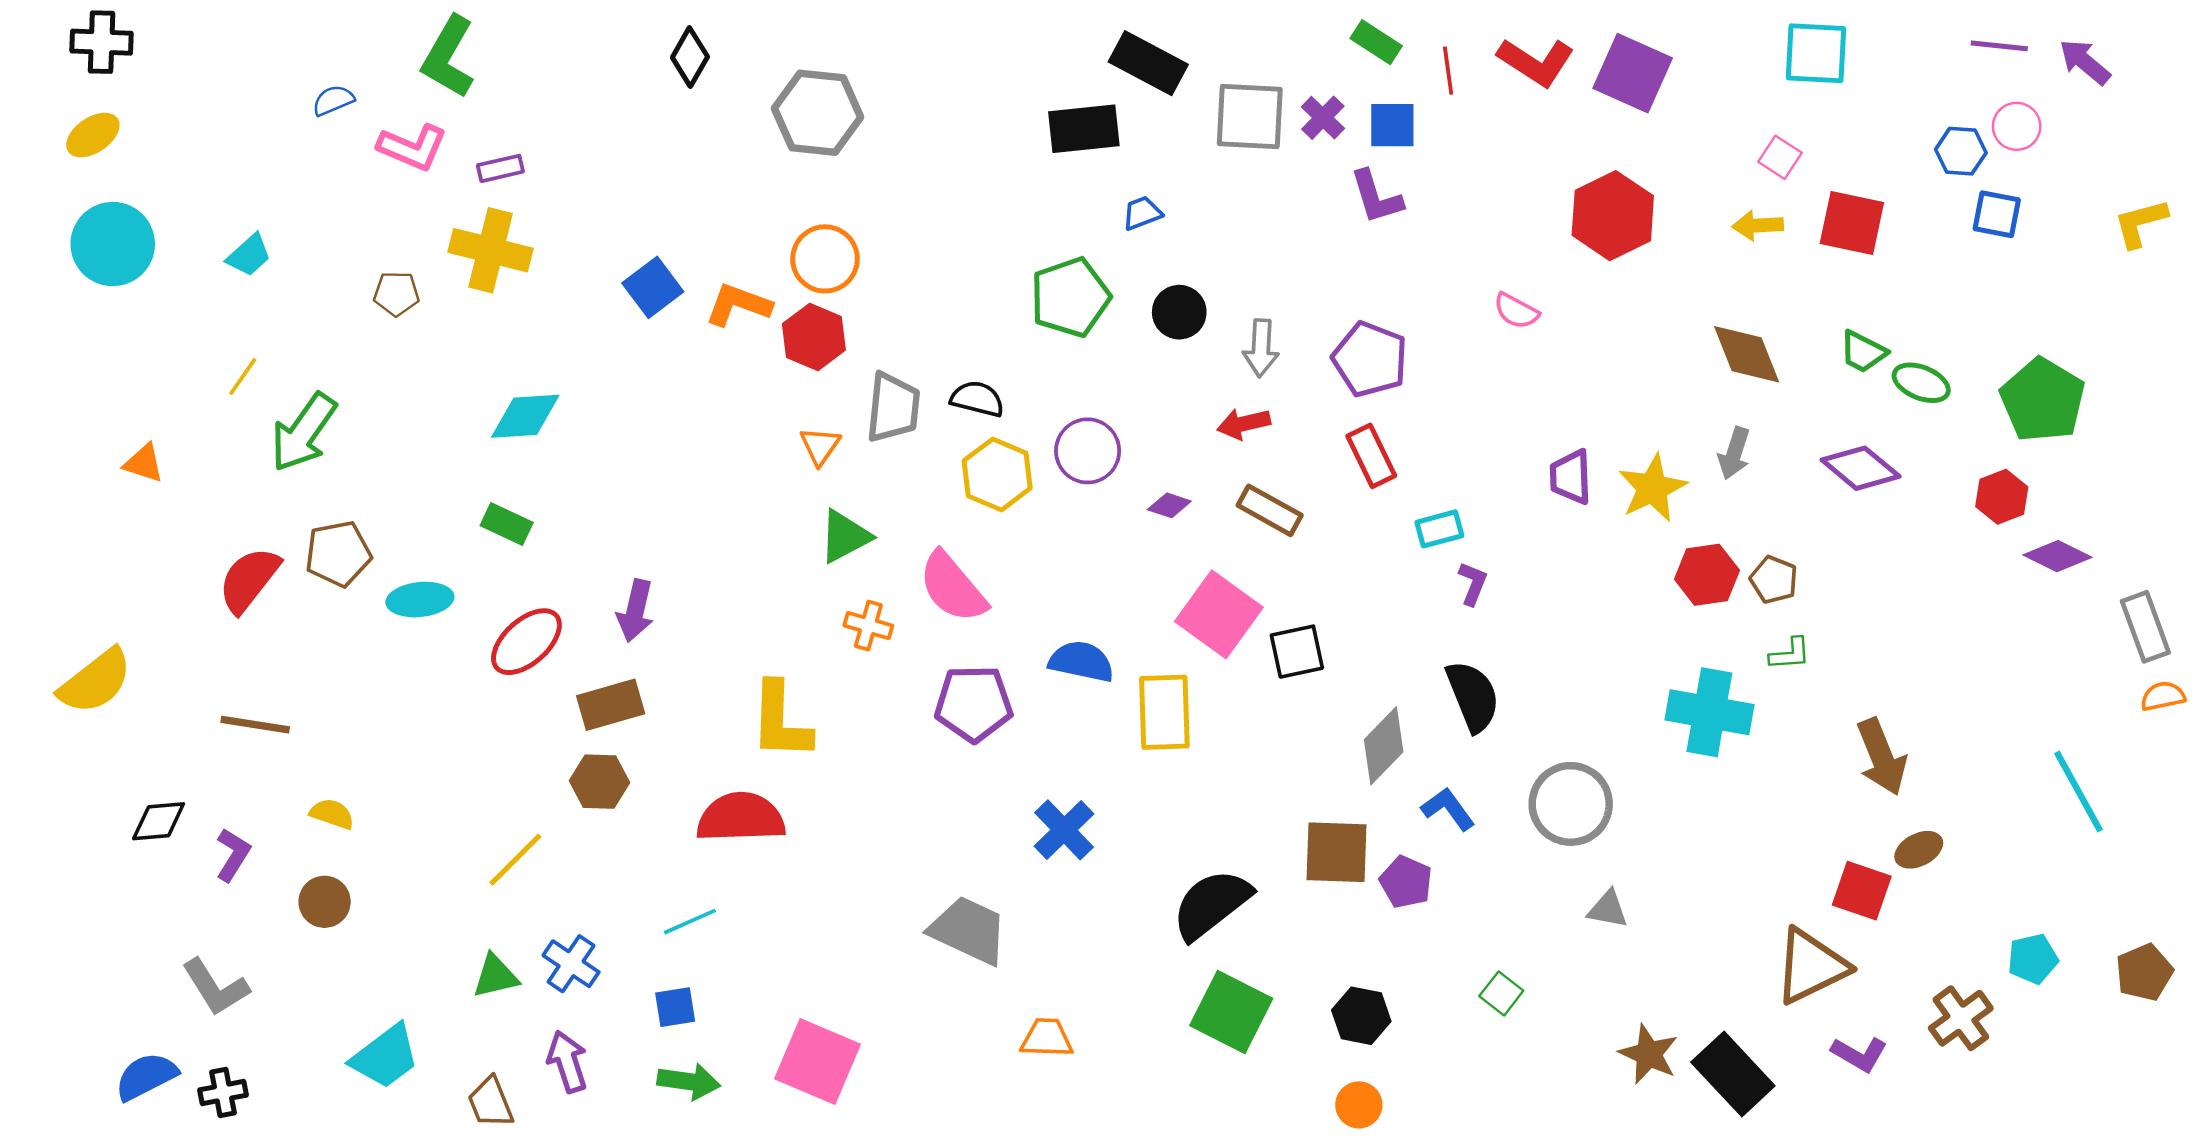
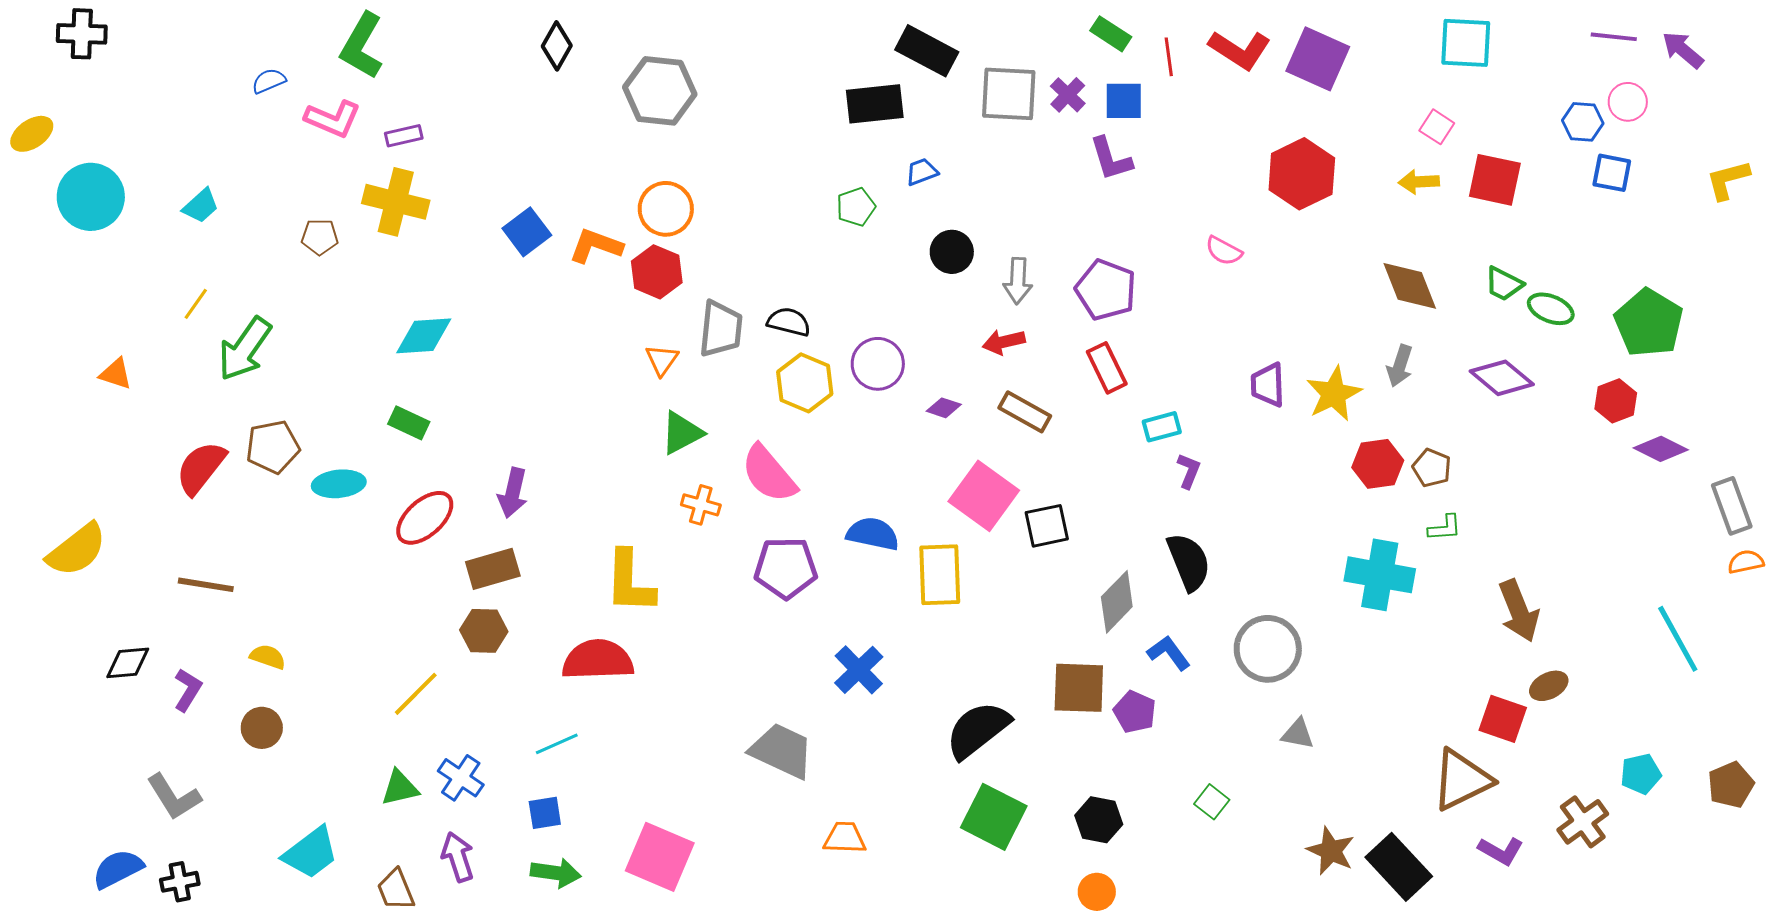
yellow ellipse: (93, 135) -> (32, 134), moved
green pentagon: (1070, 297) -> (856, 207), moved, size x0.6

